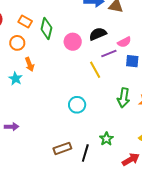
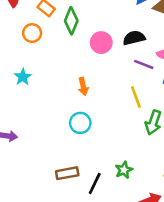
purple line: (109, 53) -> (144, 64), turned 35
orange arrow: (30, 64) -> (83, 86), moved
yellow line: (95, 70) -> (136, 97), moved
cyan circle: (77, 105) -> (80, 123), moved

